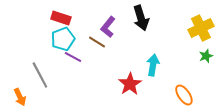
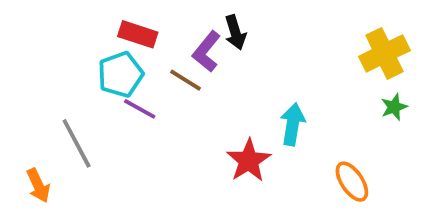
red rectangle: (61, 18) -> (138, 34), moved
black arrow: (141, 18) -> (235, 32), moved, size x0.7

